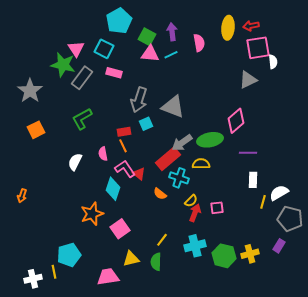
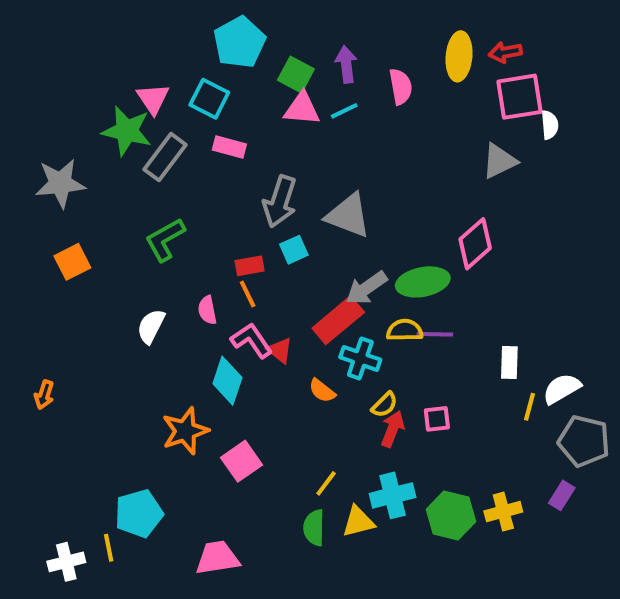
gray star: (30, 91) -> (60, 183), turned 30
purple line: (248, 153) -> (435, 334), moved
yellow triangle: (131, 259) -> (358, 522), moved

